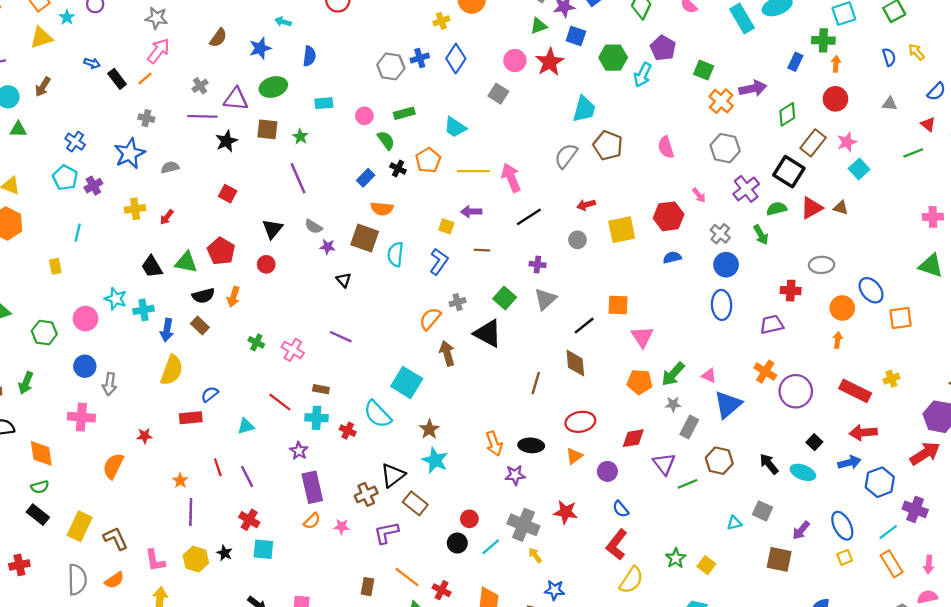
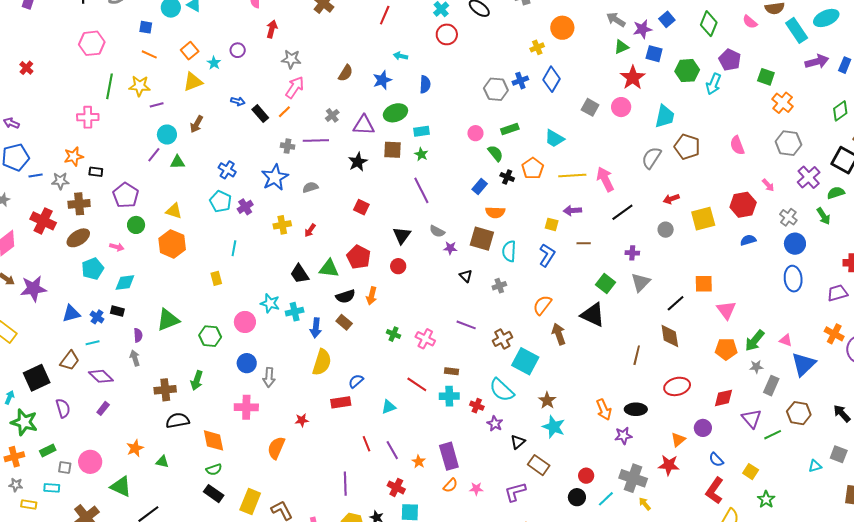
pink circle: (515, 61) -> (621, 107), moved
purple arrow: (753, 88) -> (817, 62), moved
cyan rectangle: (324, 103) -> (422, 131), moved
purple line: (202, 116) -> (316, 141), moved
gray cross: (458, 302) -> (499, 286), moved
purple star: (299, 451) -> (495, 424), moved
orange triangle: (574, 456) -> (678, 440), moved
black triangle: (393, 475) -> (518, 442), size x0.7
orange star: (180, 481) -> (419, 462), moved
brown cross: (366, 494) -> (502, 339), moved
yellow square: (706, 565) -> (751, 472), moved

